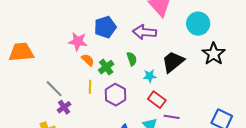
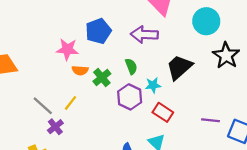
orange semicircle: (88, 60) -> (80, 70), turned 144
yellow line: (90, 87) -> (70, 103), moved, turned 40
purple hexagon: (116, 95) -> (130, 97), moved
purple line: (172, 117) -> (210, 120), moved

